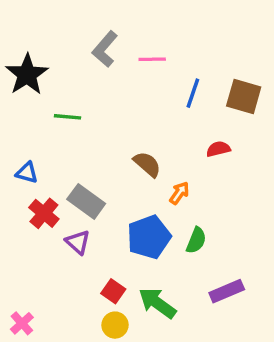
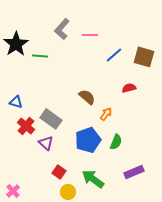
blue line: (193, 93) -> (114, 55), turned 30
green line: (68, 117) -> (40, 56), moved
red square: (113, 291) -> (59, 172), moved

